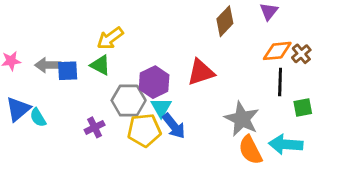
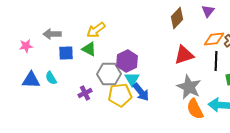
gray arrow: (48, 65) -> (52, 34), moved
red triangle: (201, 72) -> (184, 55), moved
blue triangle: (18, 109) -> (31, 80), turned 42
cyan semicircle: (38, 117) -> (51, 78), moved

